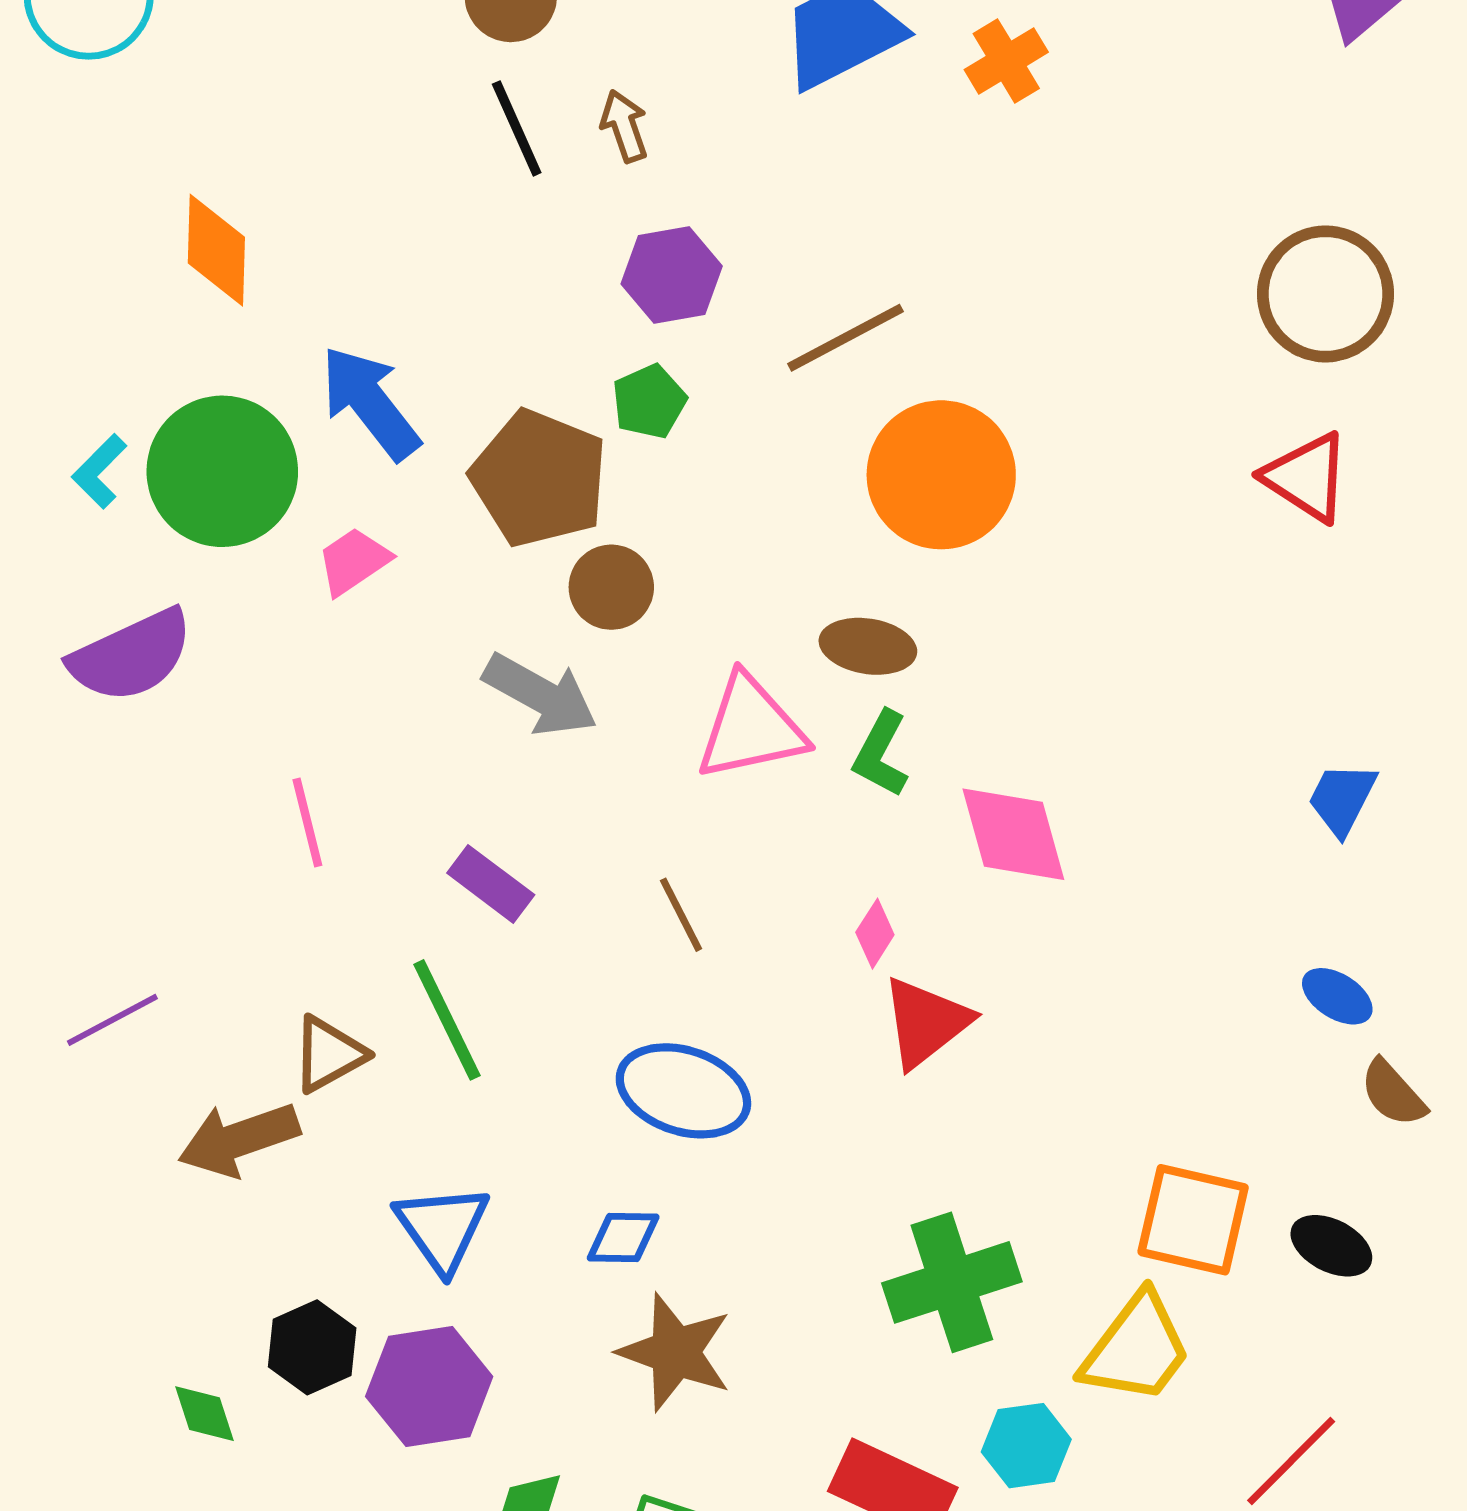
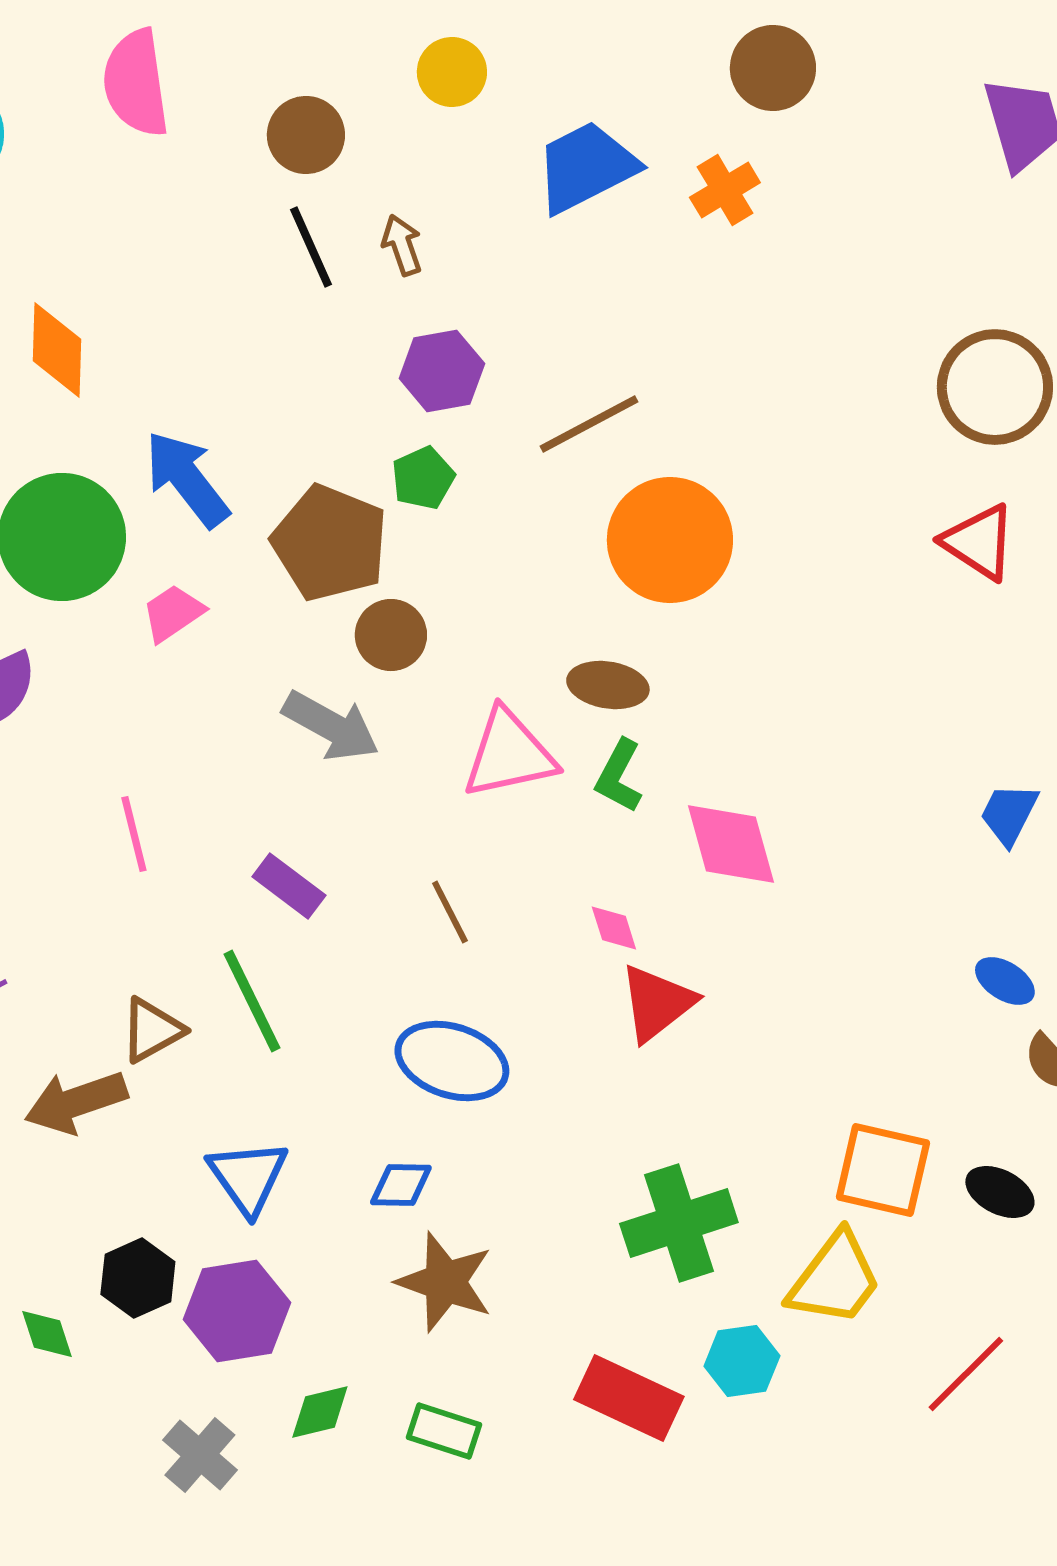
pink diamond: (875, 934) -> (614, 928), turned -50

